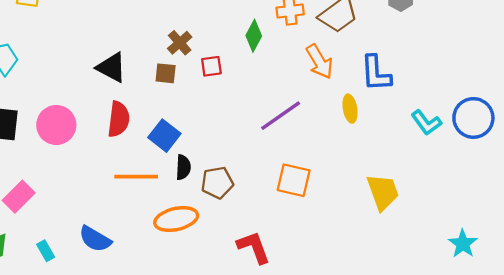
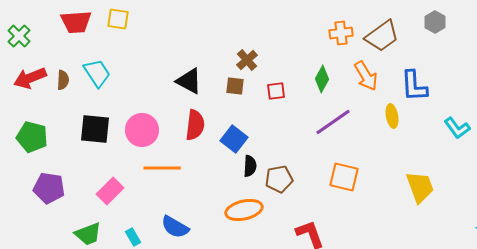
green diamond: (254, 36) -> (322, 79), moved
red square: (211, 66) -> (276, 91), moved
orange line: (136, 177) -> (162, 168), moved

